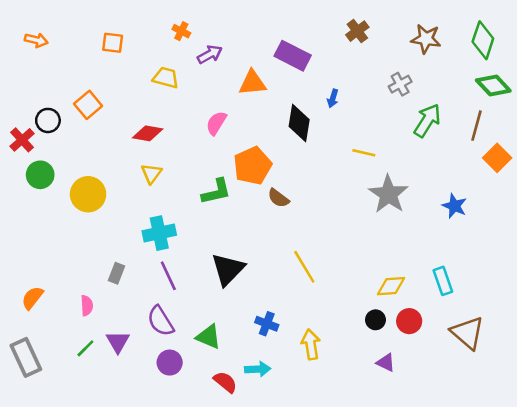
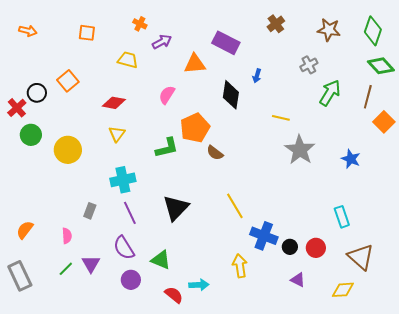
yellow diamond: (391, 286) -> (343, 290), moved
blue cross: (267, 324) -> (264, 236), moved, size x1.5

